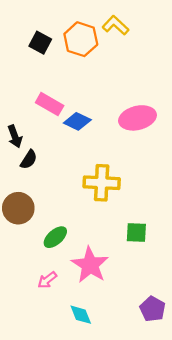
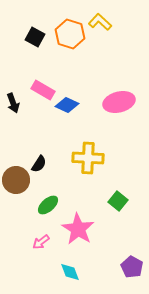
black arrow: (15, 136) -> (13, 103), moved
black semicircle: (29, 160) -> (39, 164), moved
green square: (136, 233) -> (118, 201), turned 36

